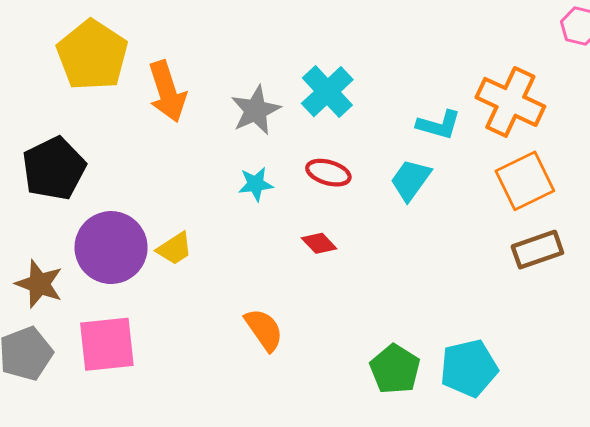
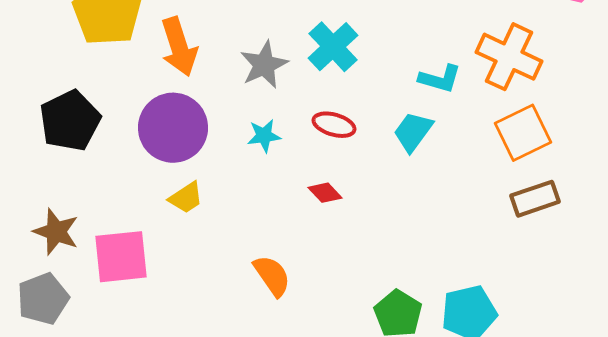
purple circle: (111, 248) -> (173, 128), moved
pink square: (107, 344) -> (121, 257), moved

